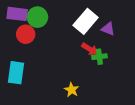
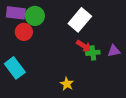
purple triangle: (108, 29) -> (114, 51), moved, turned -32
cyan rectangle: (16, 73) -> (15, 68), turned -45

